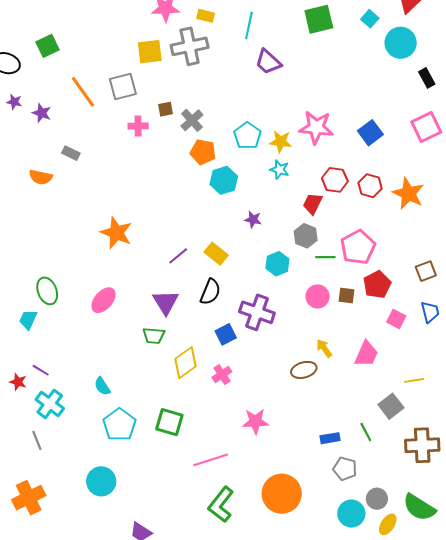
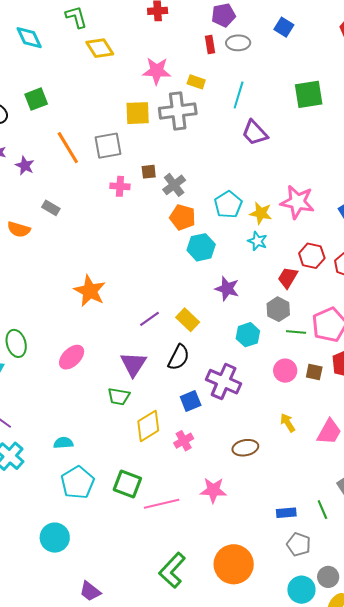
purple star: (253, 219) -> (227, 289), size x1.4
brown ellipse: (304, 370) -> (245, 448), moved
cyan semicircle: (102, 386) -> (63, 443), turned 114
pink line: (211, 460) -> (162, 504), moved

